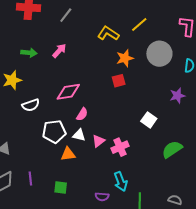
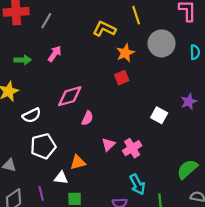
gray line: (66, 15) -> (46, 21), moved
yellow line: (139, 24) -> (136, 15), turned -60
purple star: (177, 96) -> (189, 102), moved
white pentagon: (54, 132) -> (43, 146), moved
white triangle: (79, 135) -> (61, 178), moved
green semicircle: (172, 149) -> (187, 169), moved

